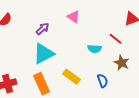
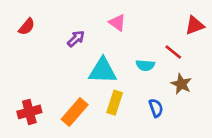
cyan triangle: (44, 54) -> (103, 71), moved, turned 30
yellow rectangle: (72, 77) -> (115, 103), turned 72
orange rectangle: (42, 84) -> (75, 112), turned 65

